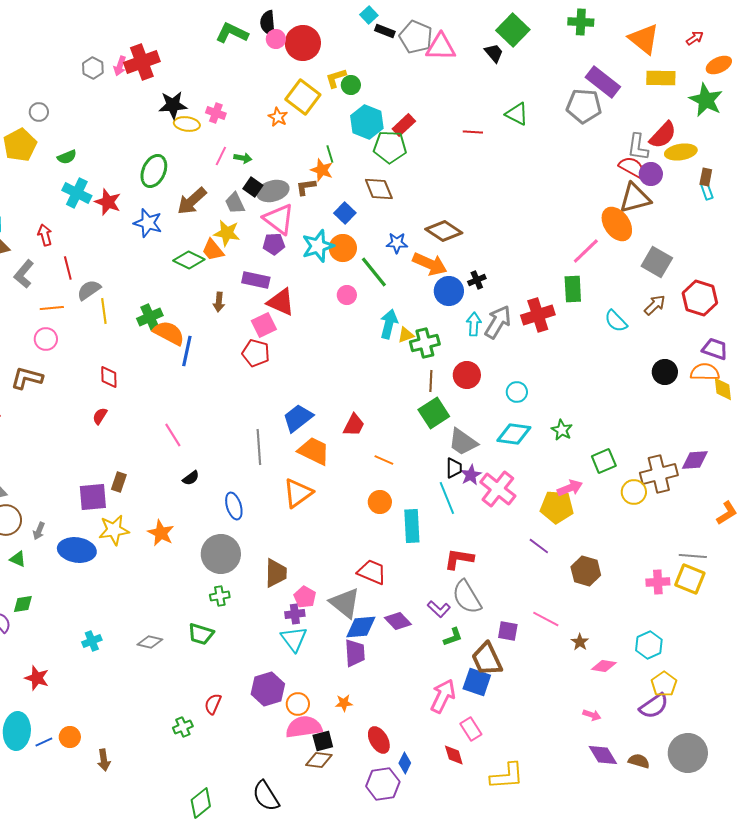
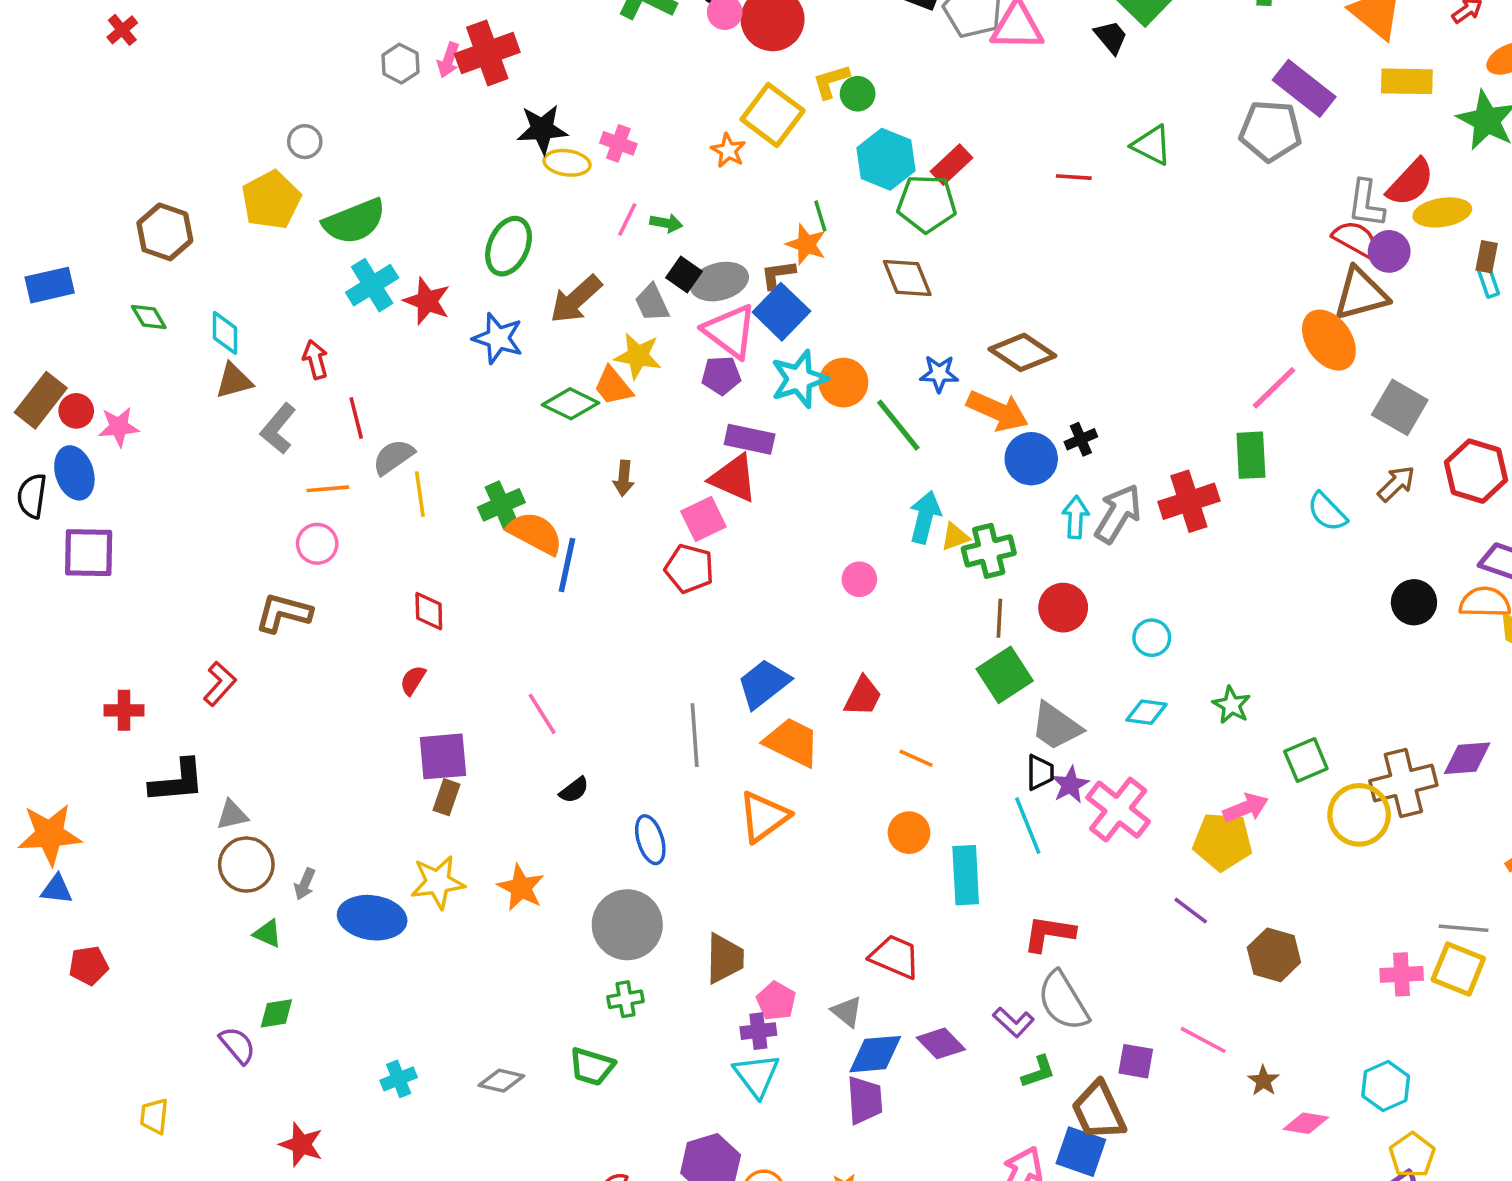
green semicircle: (67, 157) -> (354, 221), size x1.8
cyan cross: (77, 193) -> (372, 285), turned 32
blue square: (345, 213) -> (781, 312), moved, size x1.4
purple rectangle: (256, 280) -> (750, 439), moved
pink circle: (347, 295) -> (859, 579), moved
cyan diamond: (514, 434) -> (1146, 712), size x0.7
yellow circle: (634, 492) -> (1359, 815), size x1.4
purple square: (93, 497) -> (443, 756), moved
gray triangle: (345, 603) -> (847, 1012), size x0.6

